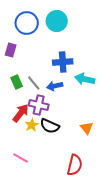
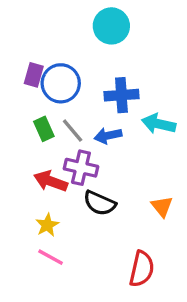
blue circle: (27, 23) -> (61, 83), moved
red arrow: (21, 113) -> (51, 181), turned -108
yellow star: (32, 125) -> (47, 225), moved

